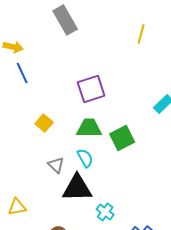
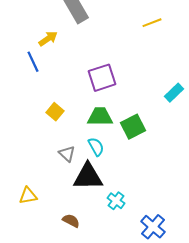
yellow line: (141, 34) -> (152, 23), turned 54
yellow arrow: (13, 47) -> (48, 39), moved, turned -48

